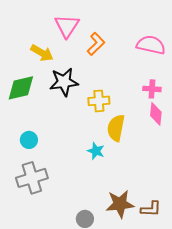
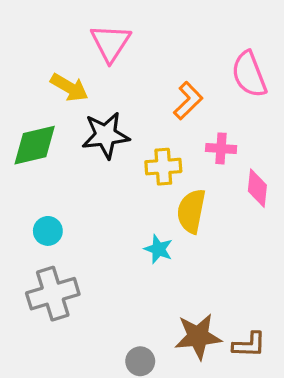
orange L-shape: (96, 44) -> (188, 101), moved
pink semicircle: (151, 45) -> (249, 74), turned -124
pink cross: (152, 89) -> (221, 148), moved

